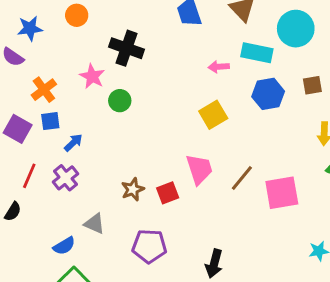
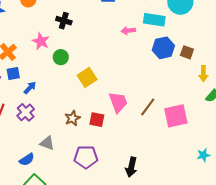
black cross: (126, 48) -> (64, 21), size x0.7
brown square: (312, 85) -> (187, 52), moved, turned 32
yellow square: (213, 115) -> (87, 77), moved
red square: (168, 193) -> (97, 120), turned 35

